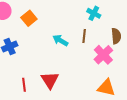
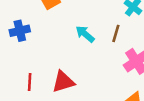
red triangle: (50, 80) -> (63, 82), turned 36

